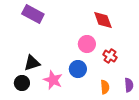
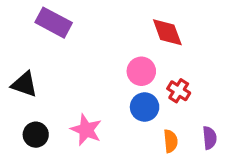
black triangle: (32, 63) -> (24, 84), moved, turned 36
blue circle: (78, 69) -> (145, 107), moved

